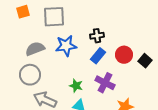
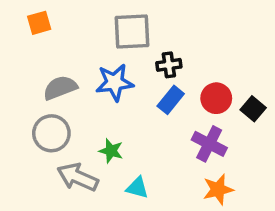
gray square: (54, 17) -> (132, 32), moved
purple cross: (105, 83) -> (209, 144), moved
green star: (76, 86) -> (111, 151), moved

